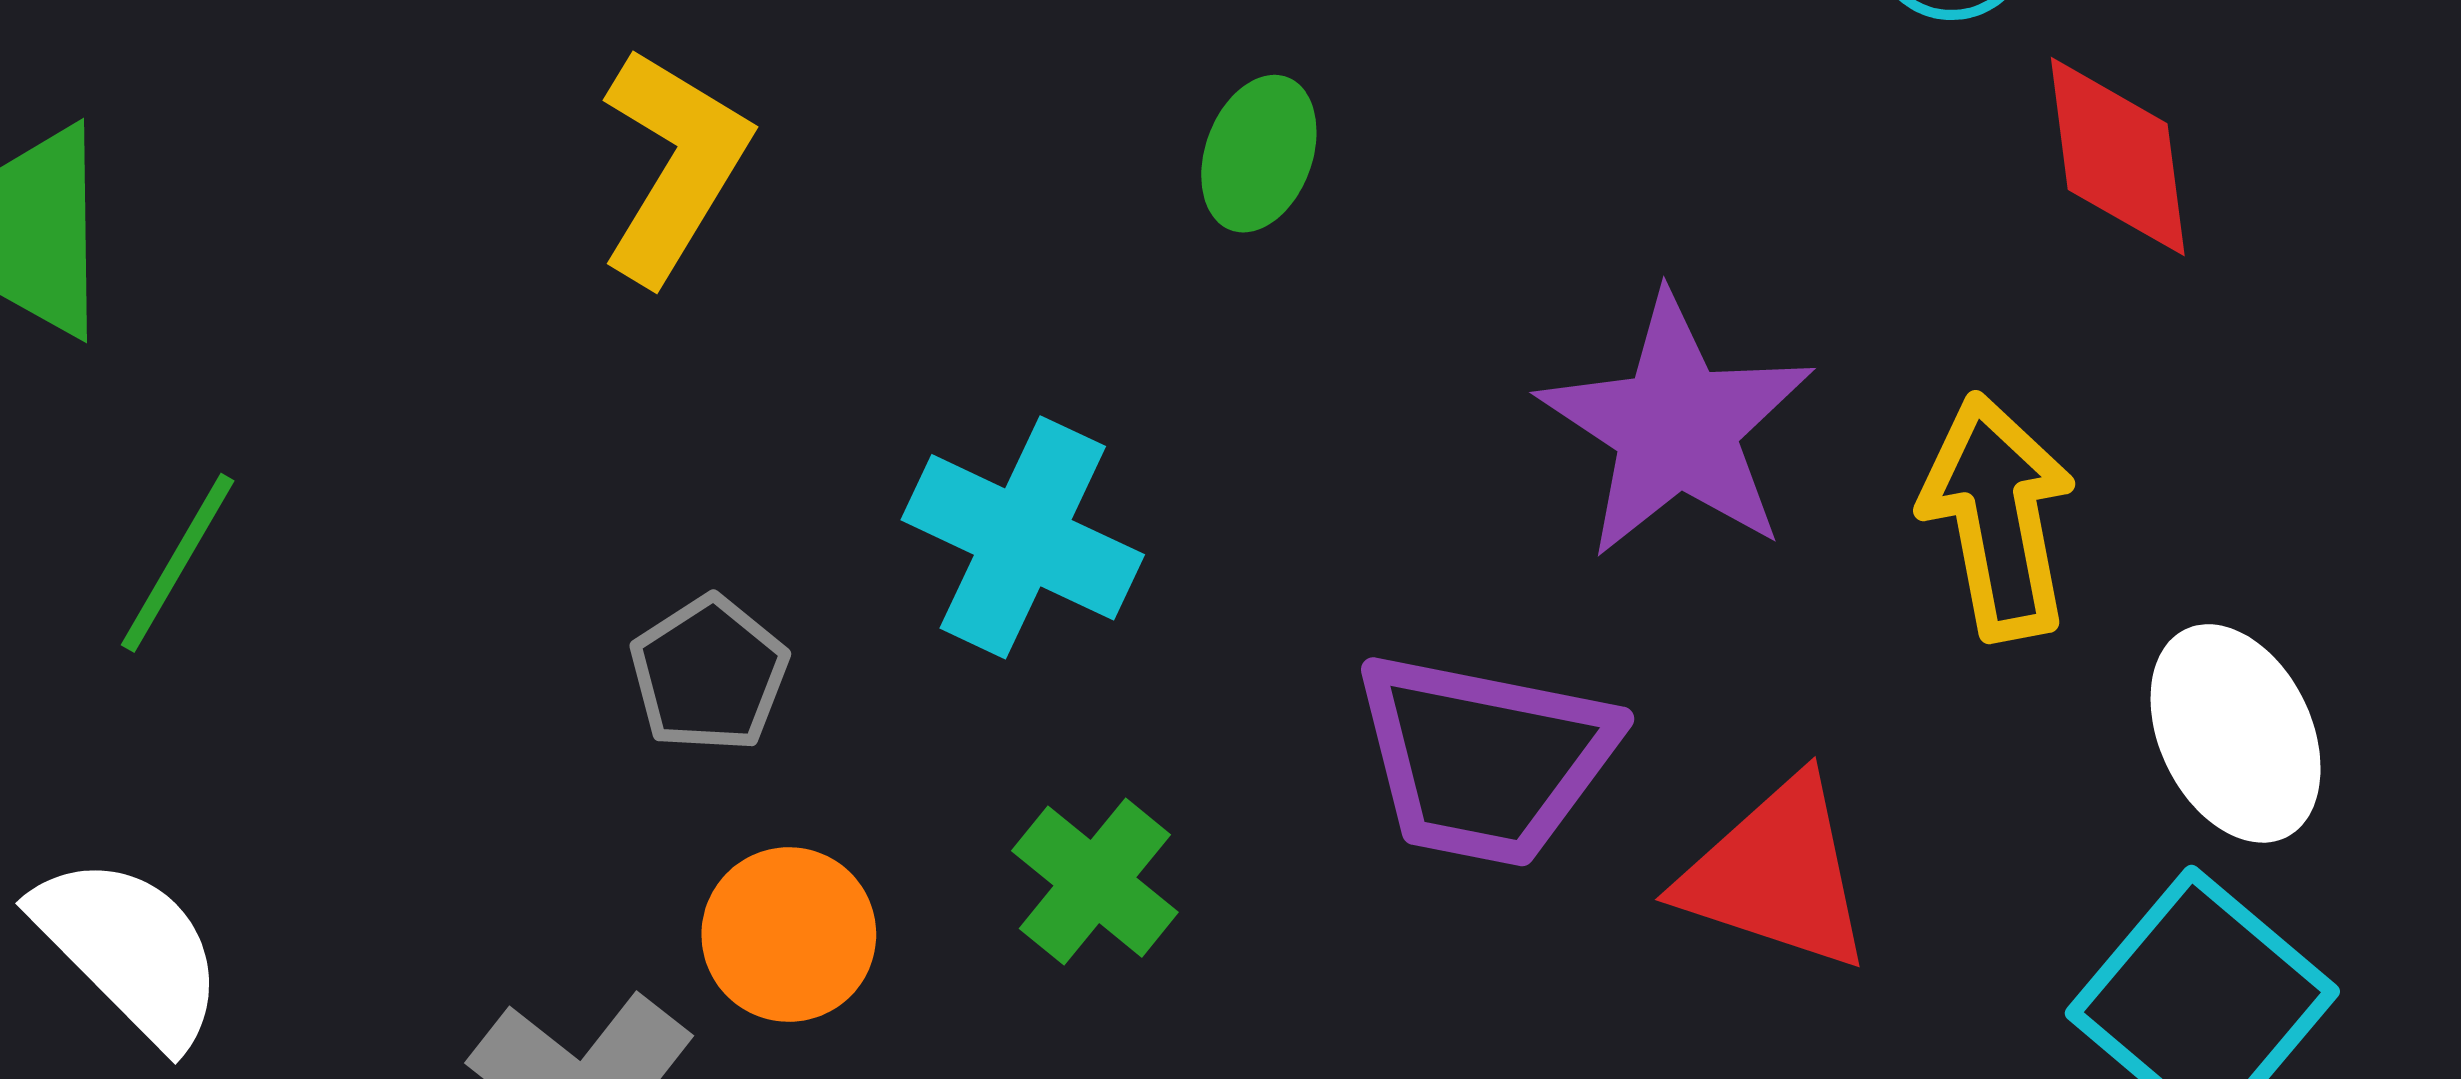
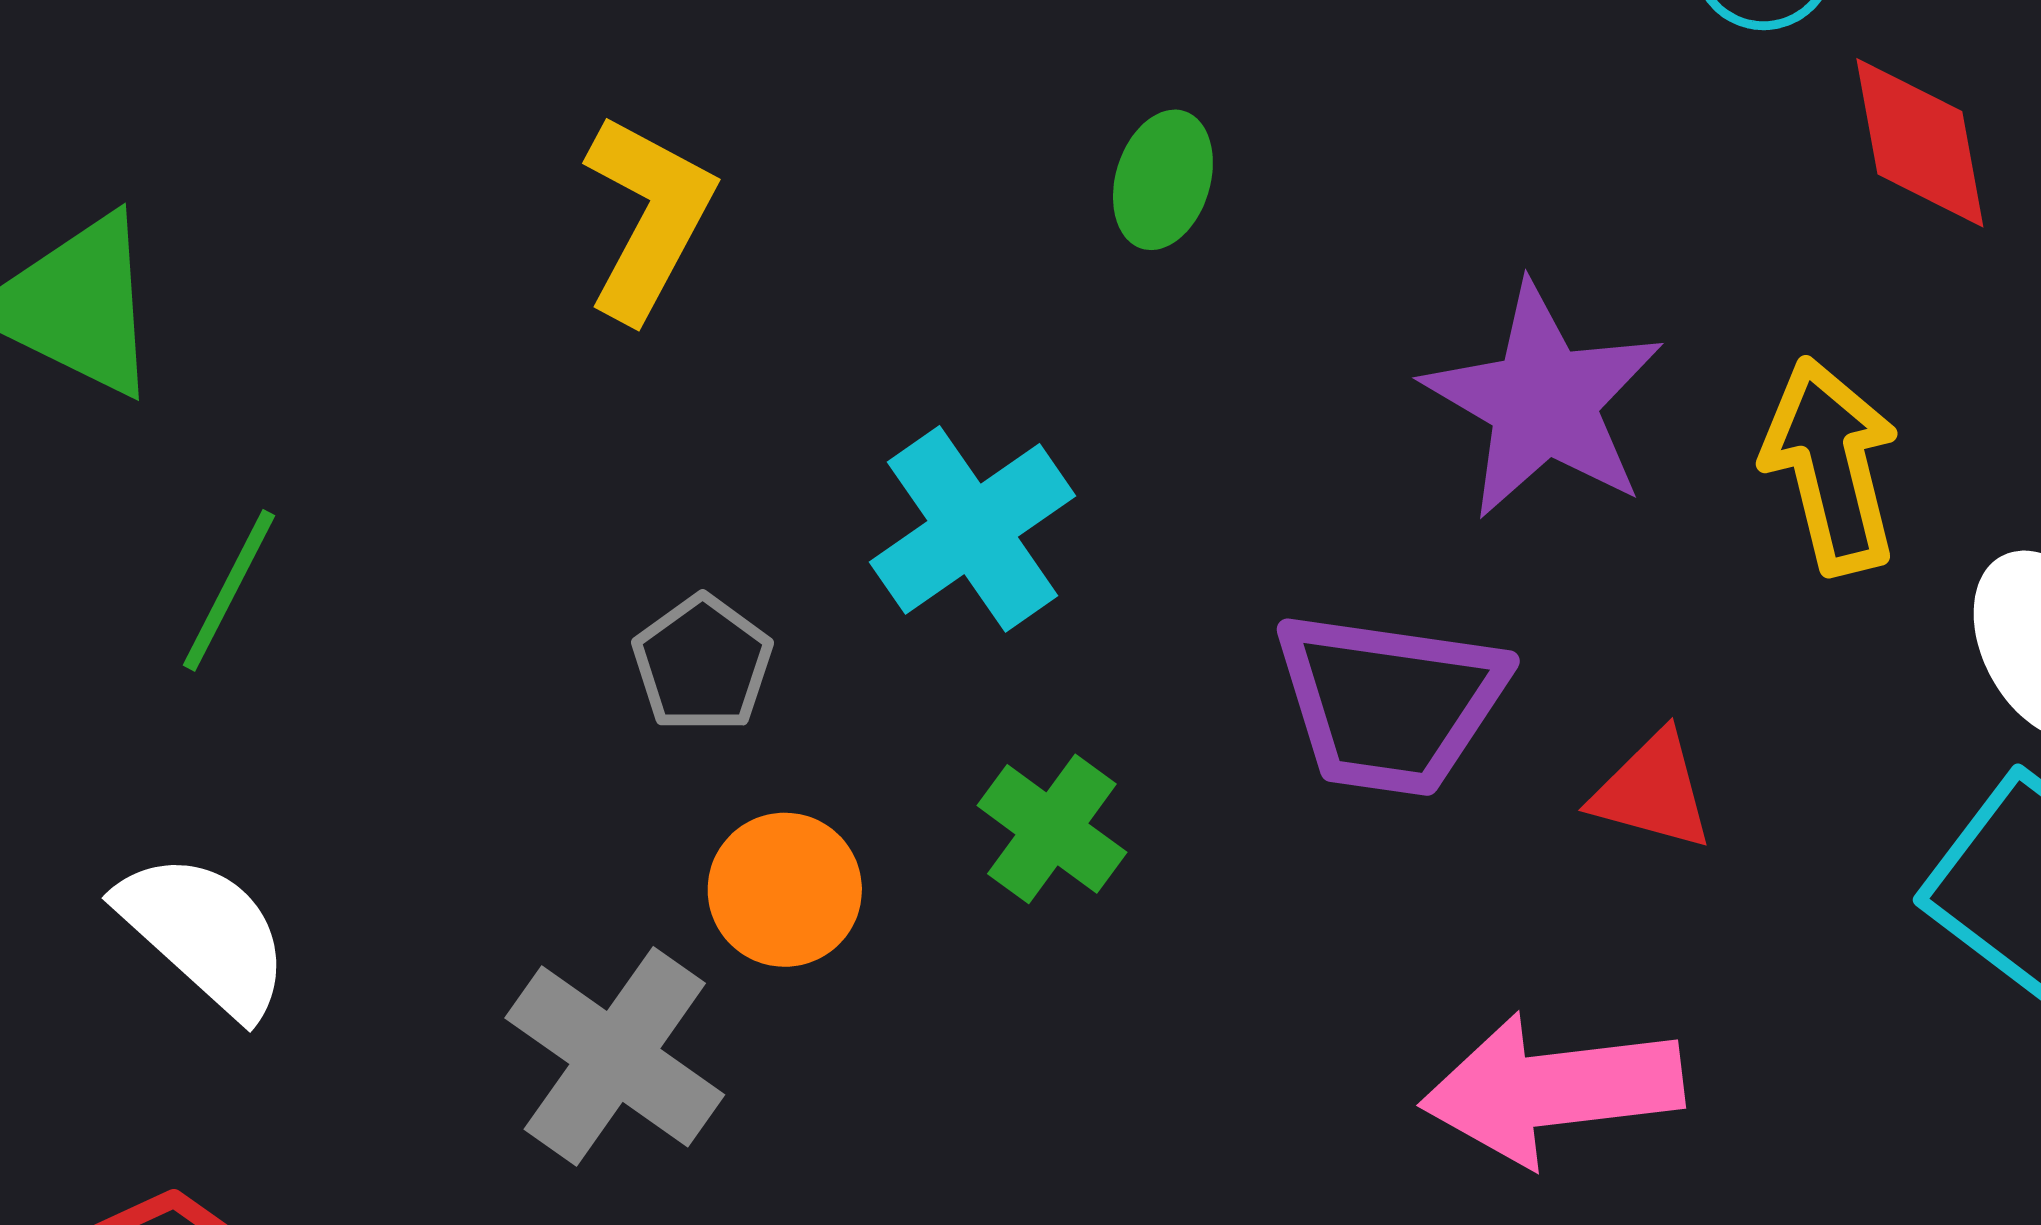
cyan cross: (1023, 537) -> (973, 529), turned 33
red triangle: (1777, 874) -> (1652, 791), size x0.7

